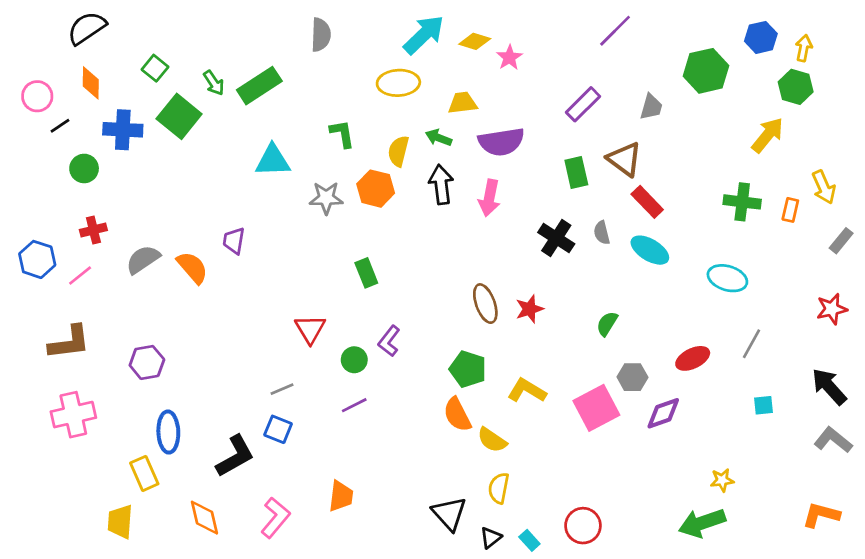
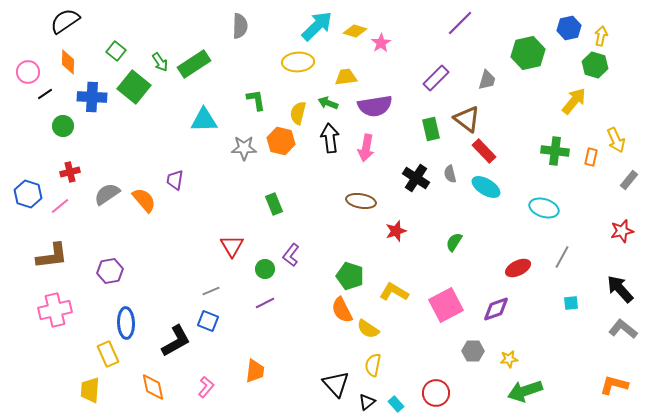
brown ellipse: (485, 304) -> (361, 201), moved, turned -60
gray hexagon: (632, 377) -> (473, 351), moved
yellow star: (722, 480) -> (509, 359), moved
pink L-shape: (275, 518) -> (206, 387), size x0.7

